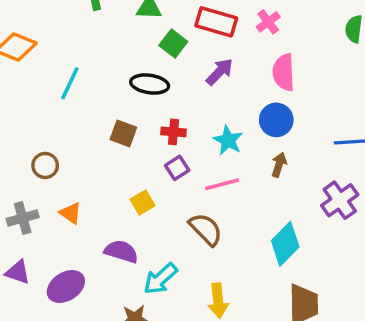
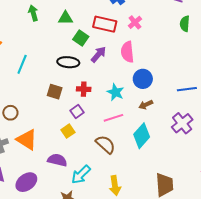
purple arrow: (219, 72) -> (98, 54), moved
pink semicircle: (284, 72) -> (127, 52), moved
brown arrow: (279, 165) -> (146, 105), turned -128
purple square: (177, 168) -> (77, 111), moved
orange triangle: (71, 213) -> (27, 140), size x1.6
cyan diamond: (285, 244) -> (142, 136), moved

